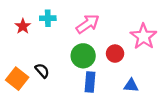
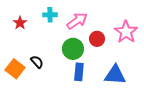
cyan cross: (48, 18) -> (50, 15), moved
red circle: (115, 54) -> (97, 39), moved
blue triangle: (131, 85) -> (115, 75), size x1.6

